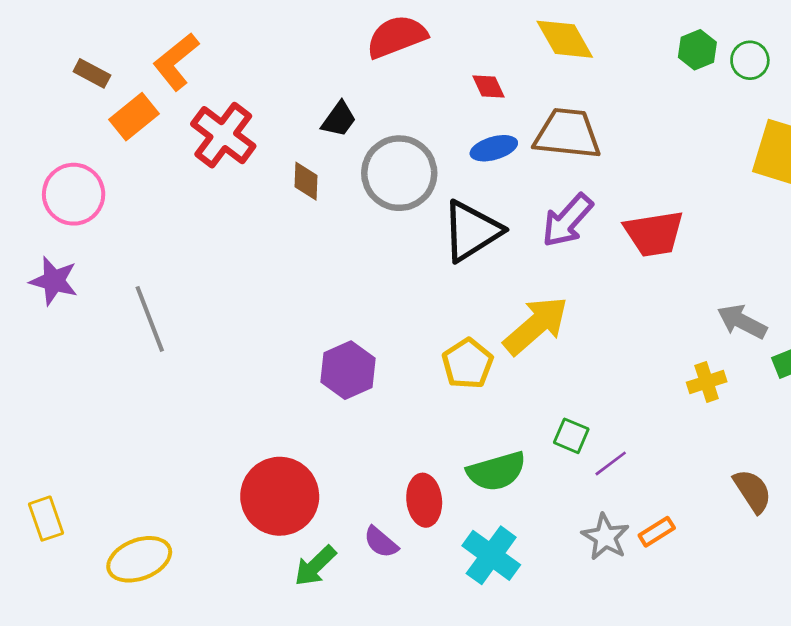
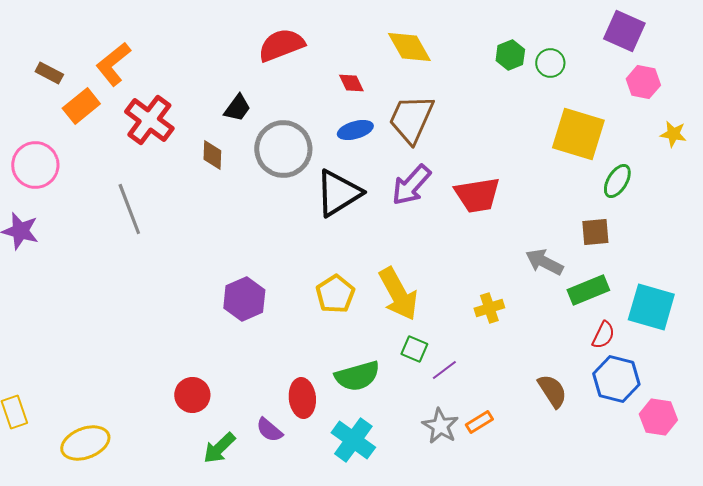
brown trapezoid: (567, 134) -> (411, 119), turned -72
gray line: (150, 319) -> (129, 209), moved
yellow arrow: (536, 326) -> (398, 294), moved, turned 102
yellow cross: (707, 382) -> (489, 308), moved
red circle: (280, 496) -> (192, 395), size x0.6

